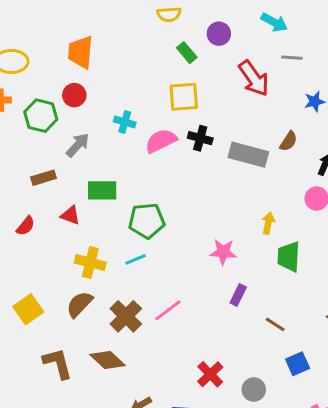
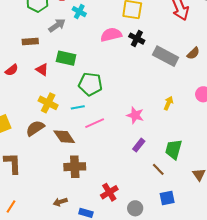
cyan cross: (125, 122) -> (79, 12), moved
green trapezoid: (289, 257) -> (174, 149), moved
pink line: (168, 310) -> (95, 123), moved
brown cross: (126, 316) -> (75, 167), moved, turned 30
brown diamond: (108, 360) -> (64, 137), moved

